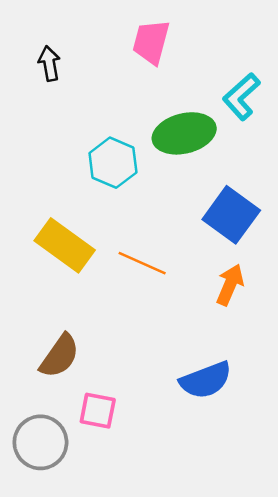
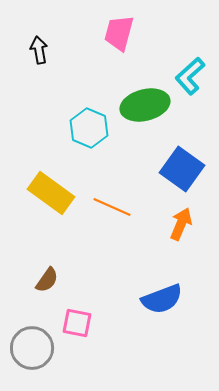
brown semicircle: (60, 356) -> (47, 280), size x0.7

